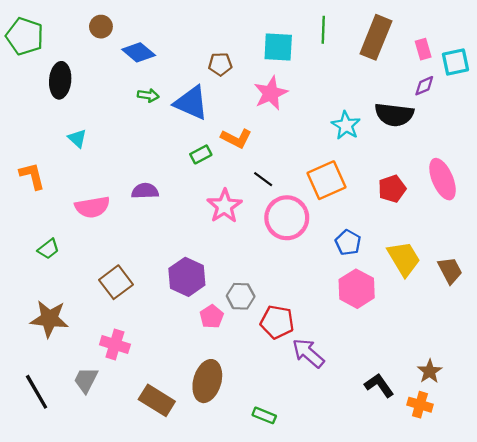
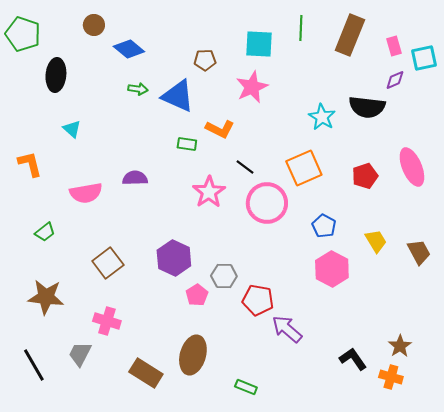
green rectangle: (201, 154) -> (187, 144), turned 36
yellow trapezoid: (404, 259) -> (376, 241), size x0.7

